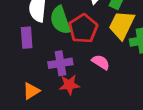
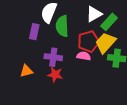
red pentagon: (83, 29) -> (88, 42), moved
pink semicircle: (101, 62) -> (84, 56), moved, turned -40

